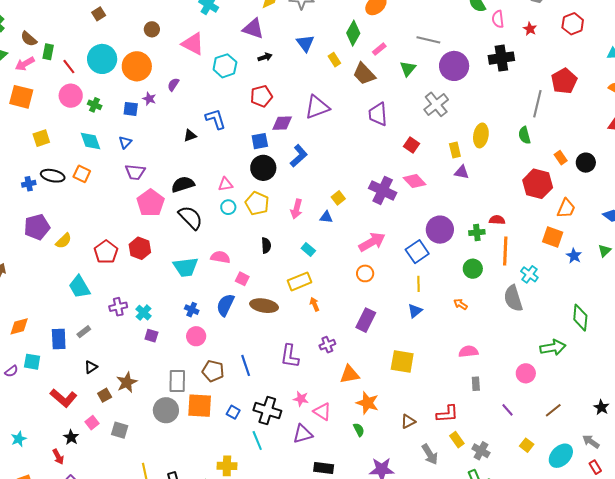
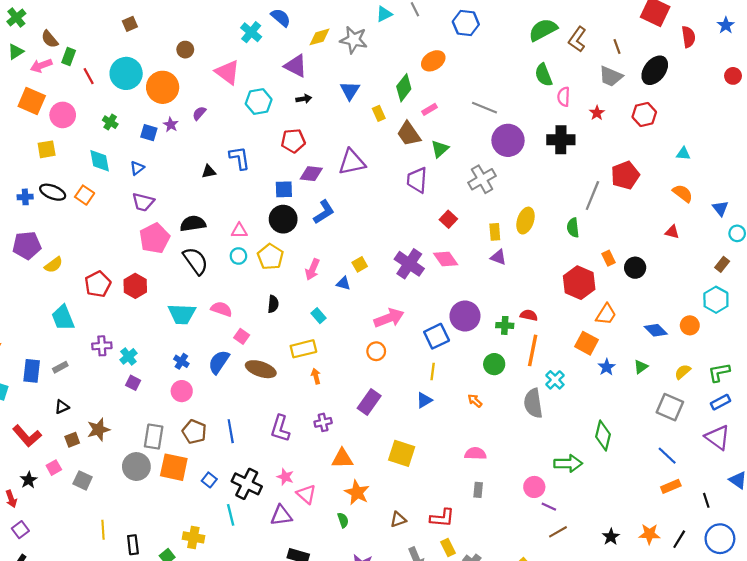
green triangle: (408, 69) -> (440, 149), moved
pink circle: (71, 96) -> (63, 115), moved
purple line: (508, 410) -> (549, 507), moved, turned -32

